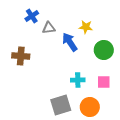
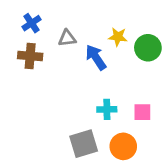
blue cross: (32, 16) -> (31, 23), moved
green circle: (104, 50) -> (148, 48), moved
brown cross: (21, 56) -> (30, 56), moved

